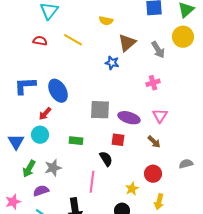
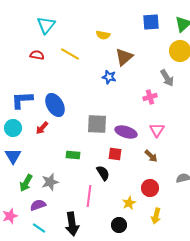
gray arrow: (158, 50) -> (167, 78), moved
cyan circle: (40, 135) -> (13, 128), moved

